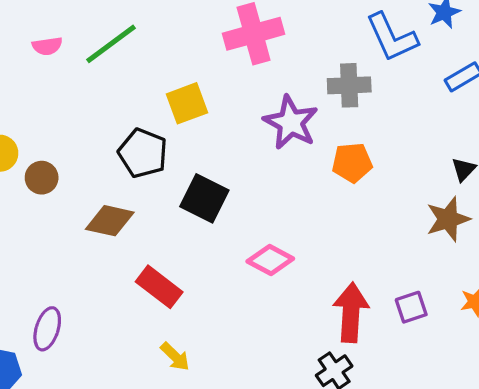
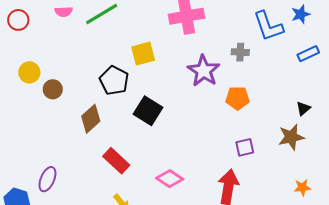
gray cross: (349, 85) -> (240, 52), size x0.7
brown diamond: (110, 221) -> (91, 119), turned -60
pink diamond: (270, 260) -> (170, 179), moved
purple square: (411, 307) -> (245, 147), moved

